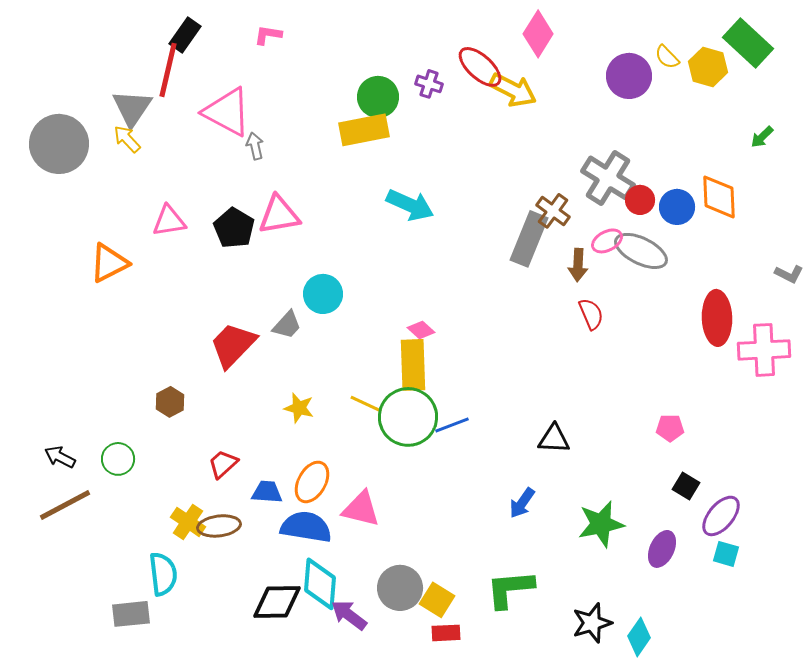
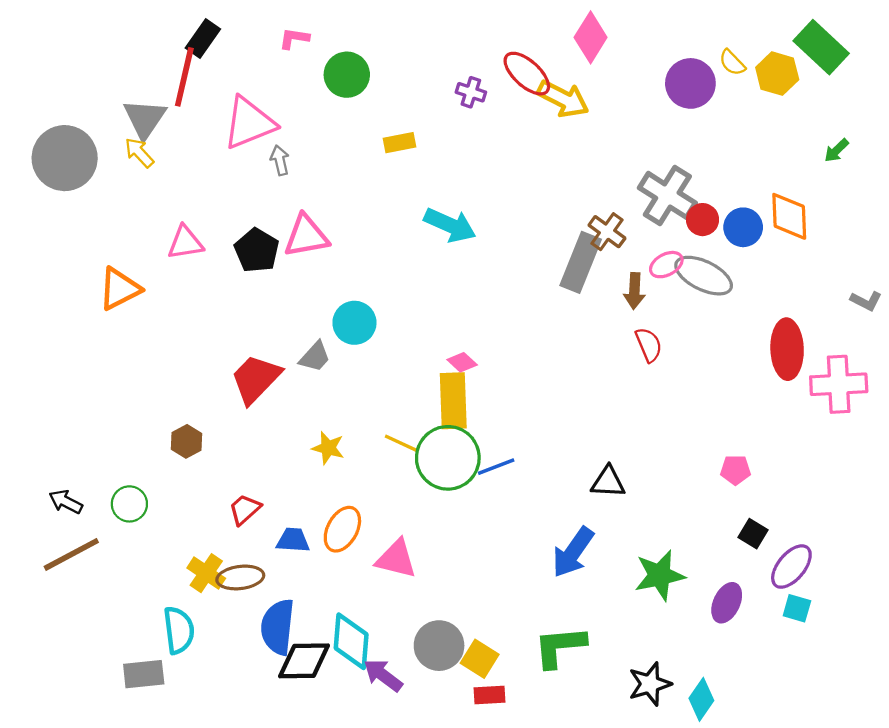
green circle: (378, 97) -> (347, 75), moved
pink triangle: (227, 112) -> (249, 123), turned -50
yellow rectangle: (364, 130) -> (399, 143), size x0.6
blue arrow: (522, 503) -> (573, 552), size x1.5
blue semicircle: (306, 527) -> (278, 627), moved, turned -93

